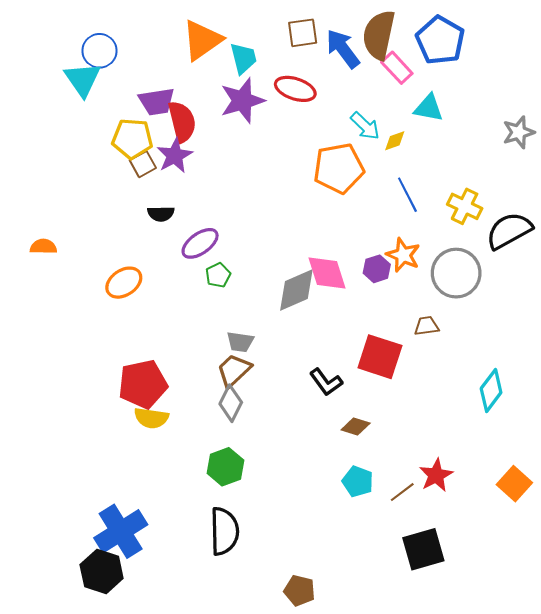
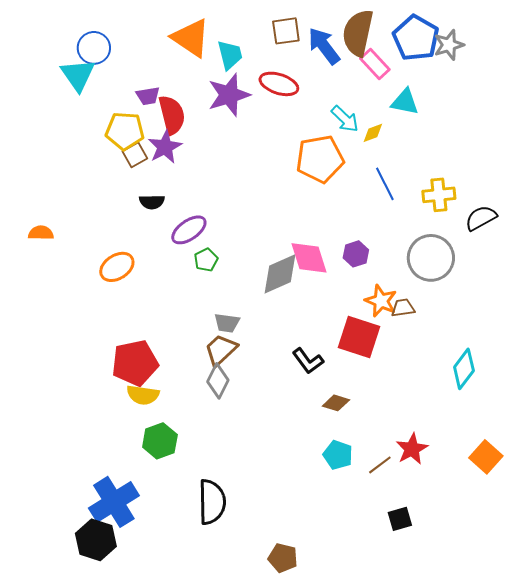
orange triangle: (202, 40) -> (191, 38), turned -51
purple trapezoid: (157, 102) -> (148, 96), size x0.7
gray star: (519, 132) -> (449, 45), moved
yellow cross: (465, 206) -> (439, 195), turned -32
black semicircle: (509, 231) -> (481, 218), size x0.7
orange star: (403, 255) -> (381, 301), moved
green hexagon: (225, 467) -> (160, 441), moved
black square: (423, 549) -> (400, 519), size x0.6

